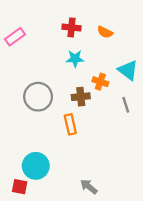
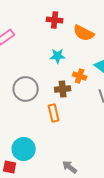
red cross: (72, 27) -> (55, 20), moved
orange semicircle: (105, 32) -> (84, 33), size x1.5

